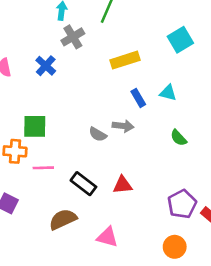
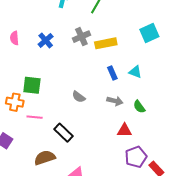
gray cross: (73, 37) -> (81, 37), moved
gray arrow: (123, 126) -> (115, 101), moved
red triangle: (122, 185) -> (124, 130), moved

